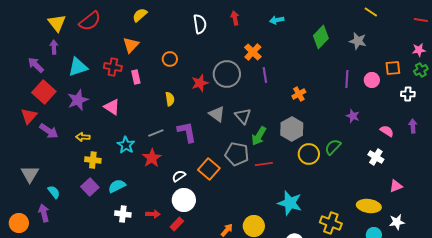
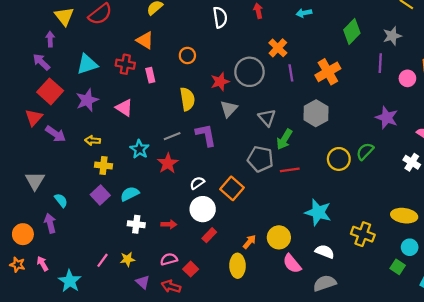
gray star: (358, 41) -> (392, 36), turned -30
orange triangle: (131, 45) -> (145, 40), turned -42
purple arrow: (54, 47) -> (50, 39), moved
purple line: (347, 79) -> (380, 63), moved
orange cross: (299, 94) -> (328, 72), moved, size x1.6
yellow semicircle: (170, 99) -> (187, 99), size x1.5
gray triangle: (217, 114) -> (229, 109), moved, turned 36
purple star: (353, 116) -> (387, 118), size x1.5
gray hexagon: (292, 129) -> (316, 113), moved
orange square: (209, 169) -> (232, 188), moved
red rectangle: (177, 224) -> (209, 235), moved

